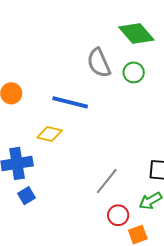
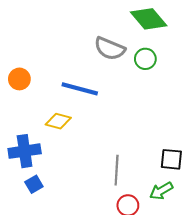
gray semicircle: (99, 63) -> (110, 49), turned -44
gray line: (107, 181) -> (117, 170), turned -36

